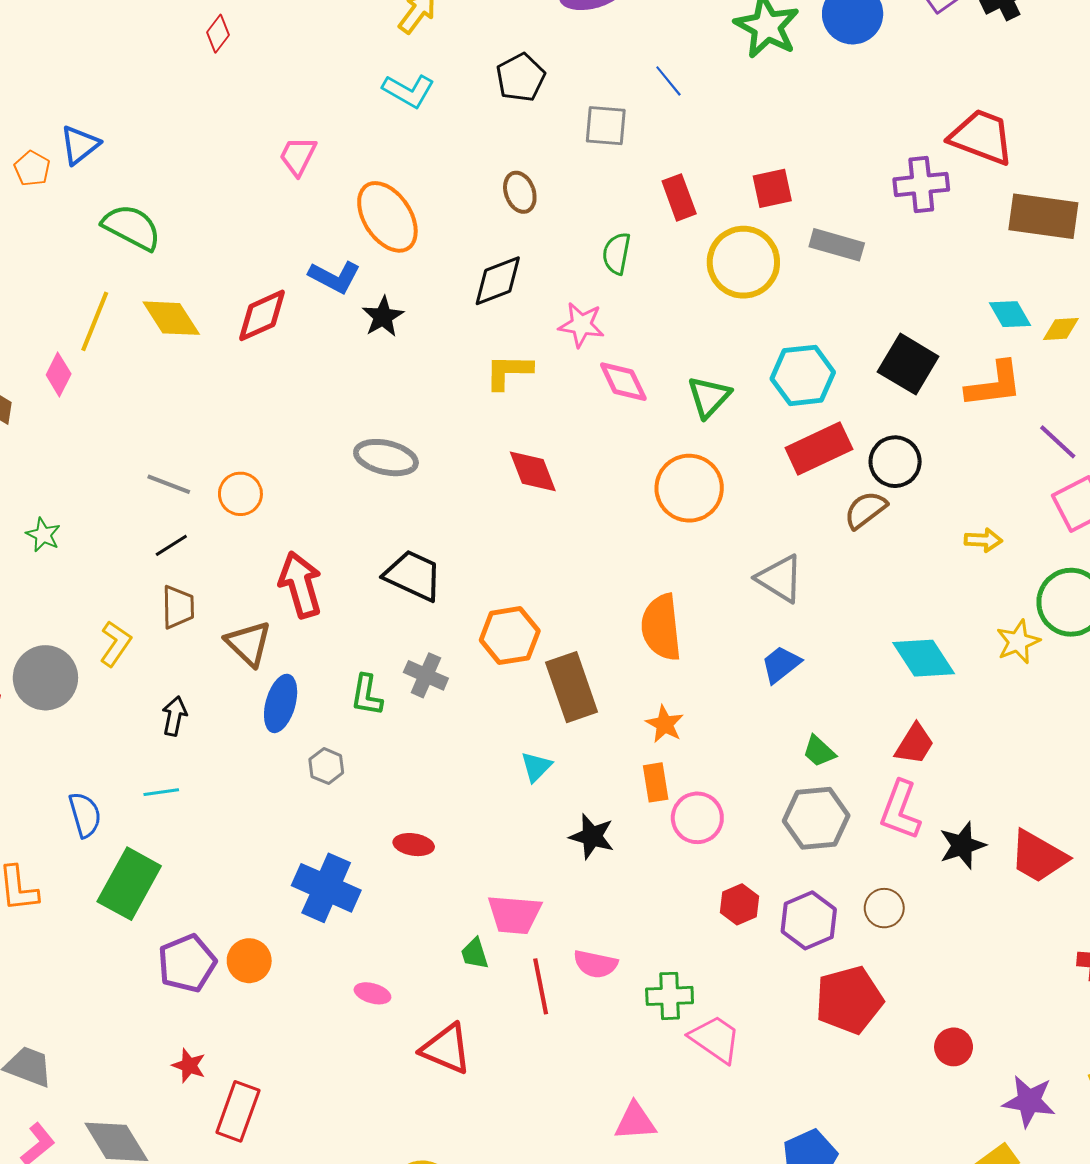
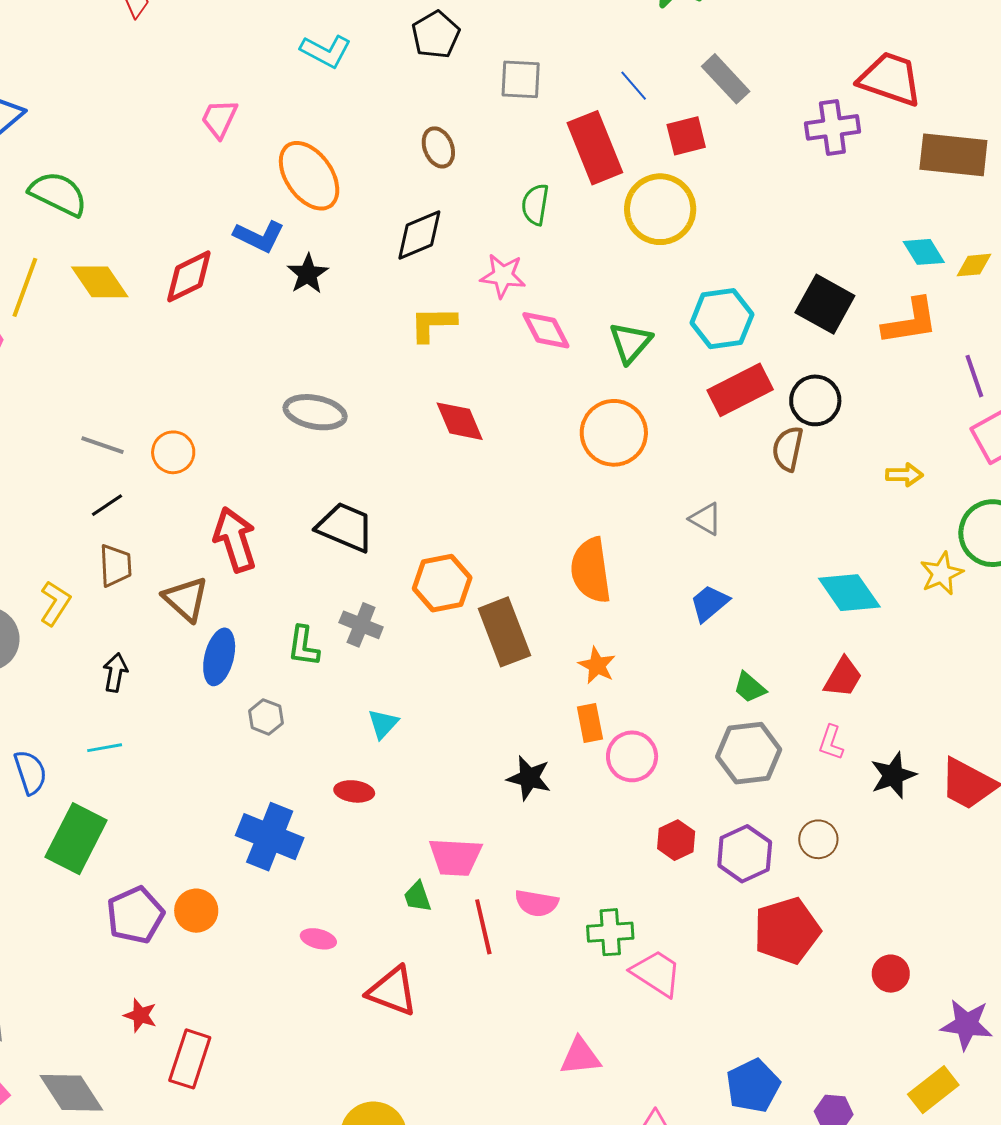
blue line: (668, 81) -> (634, 86), moved
red rectangle: (679, 197) -> (595, 148), size x1.6
gray rectangle: (837, 245) -> (726, 79), moved, turned 33
purple line: (1058, 442) -> (974, 376), turned 30
brown semicircle: (866, 510) -> (788, 449), turned -39
gray triangle: (780, 579) -> (706, 519), size x0.7
cyan triangle: (536, 767) -> (383, 724), moved
pink L-shape: (900, 810) -> (831, 743), size x0.6

